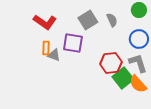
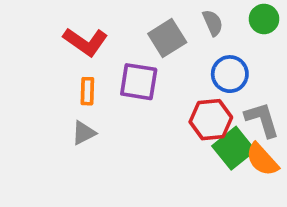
gray semicircle: (112, 20) -> (213, 23), moved
blue circle: (139, 39) -> (230, 74), moved
gray triangle: (54, 55) -> (84, 133), moved, turned -48

